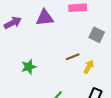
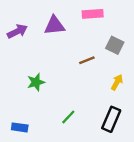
brown line: (73, 57) -> (87, 60), moved
yellow arrow: (89, 67) -> (117, 82), moved

